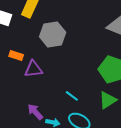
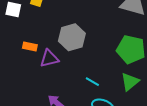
gray hexagon: (53, 34) -> (72, 37), moved

